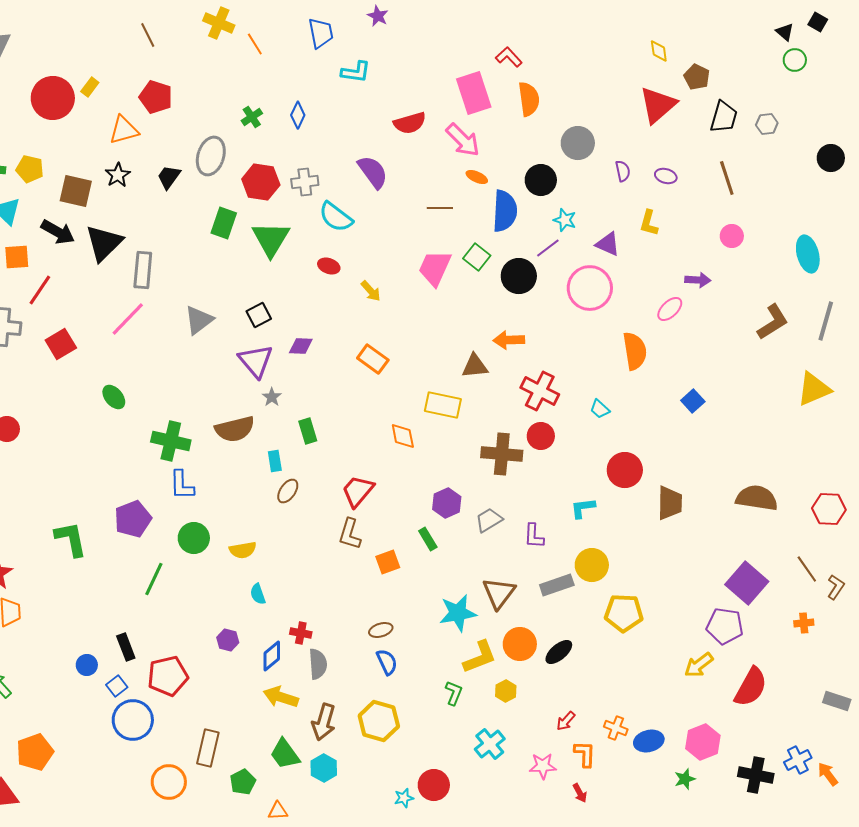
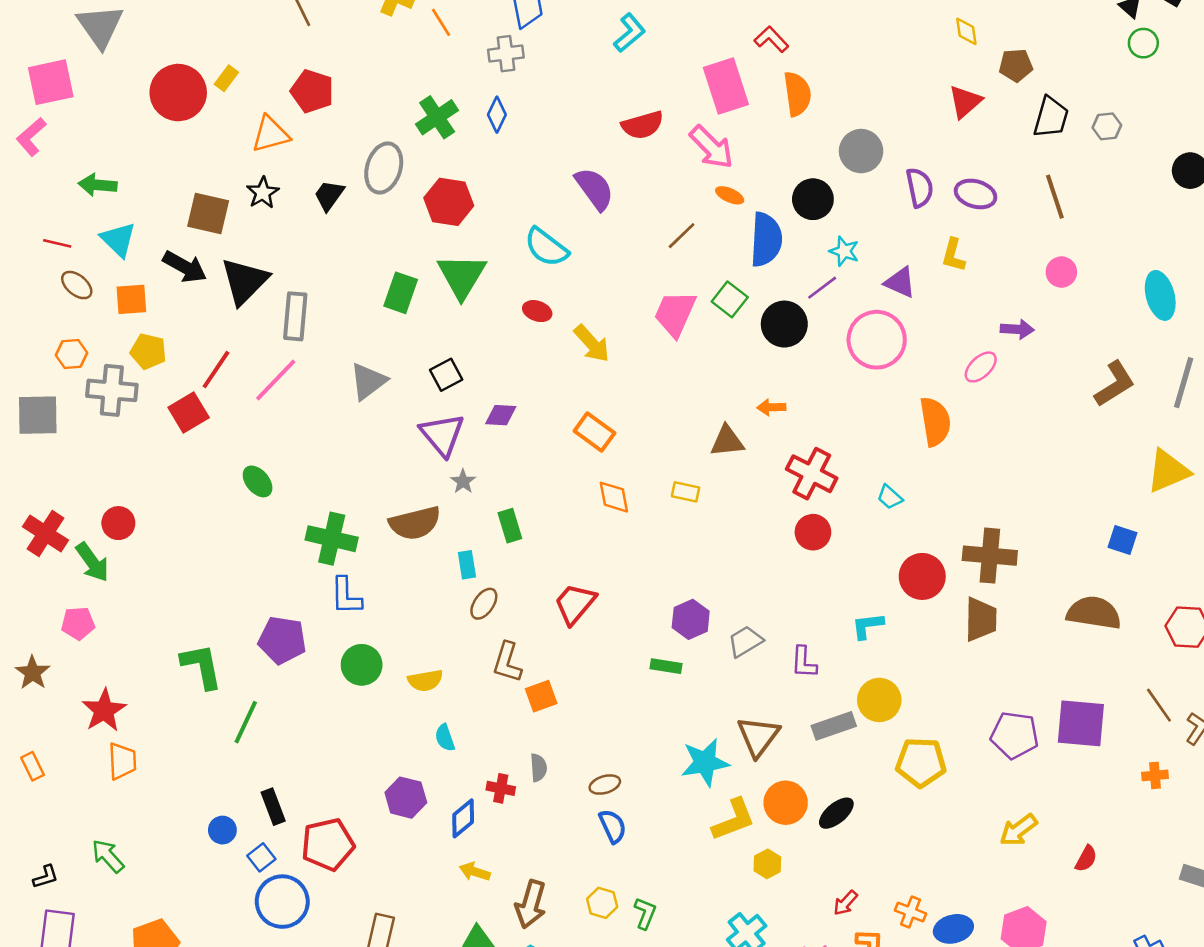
cyan L-shape: (356, 72) -> (630, 33), moved, turned -48
brown pentagon: (697, 77) -> (1016, 65), turned -30
red triangle: (658, 105) -> (965, 102), size x0.7
green cross: (252, 117) -> (437, 117), size x1.5
yellow pentagon: (30, 169) -> (148, 351), moved
purple semicircle: (623, 171) -> (920, 187), size x1.4
purple ellipse: (666, 176) -> (976, 194), size x1.4
gray cross: (305, 182) -> (506, 54), moved
brown line: (440, 208) -> (682, 236), turned -45
green rectangle: (224, 223) -> (401, 293), moved
red line: (40, 290) -> (216, 370), moved
yellow arrow: (371, 291) -> (592, 344), size x1.4
orange arrow: (509, 340) -> (771, 407), size x0.7
blue square: (693, 401) -> (1123, 540), moved, turned -30
yellow rectangle: (443, 405) -> (685, 492), size x0.6
orange diamond: (403, 436) -> (614, 497), moved
brown cross: (502, 454) -> (990, 556), moved
purple pentagon: (133, 519) -> (282, 640), turned 30
brown L-shape: (350, 534) -> (507, 662), moved
green rectangle: (428, 539) -> (666, 666), turned -50
orange square: (388, 562) -> (541, 696), moved
green line: (154, 579) -> (246, 722), moved
purple square: (747, 583) -> (1081, 723), turned -36
purple pentagon: (725, 626) -> (1015, 735), moved
purple hexagon: (228, 640) -> (406, 798), size x1.4
gray semicircle: (318, 664) -> (538, 768), moved, size x0.7
red semicircle: (751, 687) -> (1086, 859), size x0.5
green L-shape: (454, 693) -> (645, 913), moved
yellow arrow: (281, 697) -> (475, 872), size x0.7
yellow hexagon: (379, 721) -> (602, 903), size x0.6

